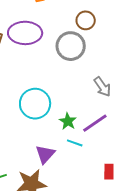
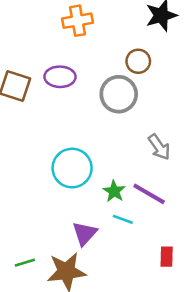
purple ellipse: (25, 33) -> (60, 77), size x0.7
purple line: (95, 123) -> (149, 194), turned 64

